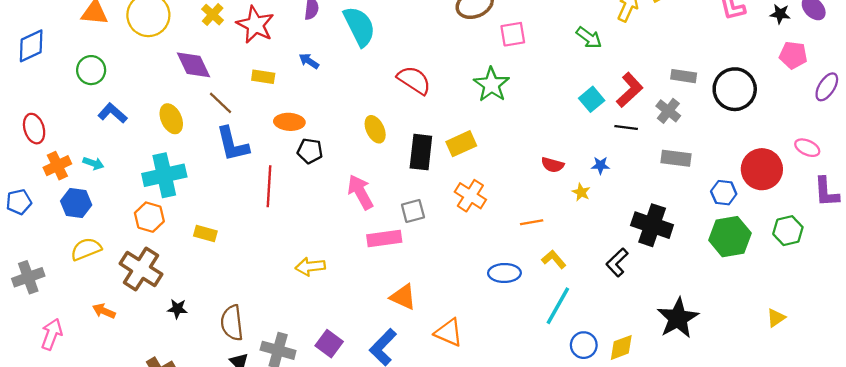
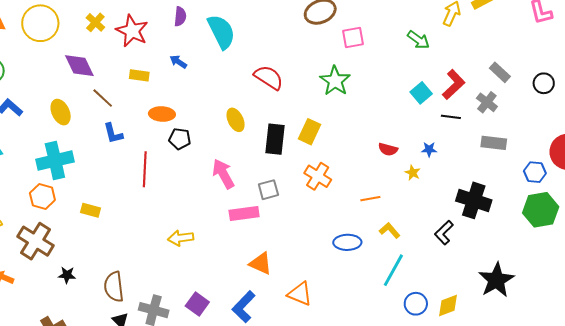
gray rectangle: (684, 76) -> (500, 72), turned 35
black circle: (735, 89) -> (544, 83), size x0.6
blue L-shape: (232, 144) -> (113, 133), size x0.7
yellow rectangle: (461, 144) -> (310, 132), turned -40

